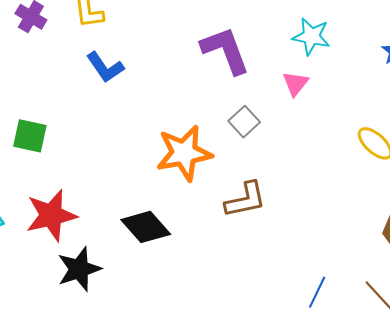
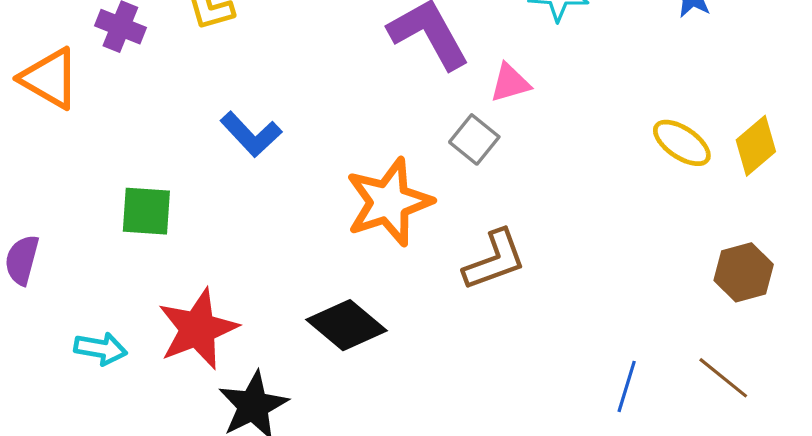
blue L-shape: (105, 67) -> (251, 134), moved
pink triangle: (295, 84) -> (510, 83), moved, turned 44

